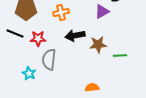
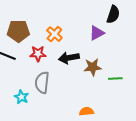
orange cross: (61, 12) -> (54, 34), turned -35
red star: (38, 38) -> (38, 54), moved

